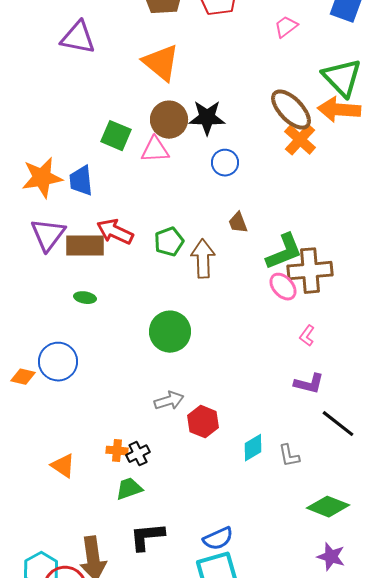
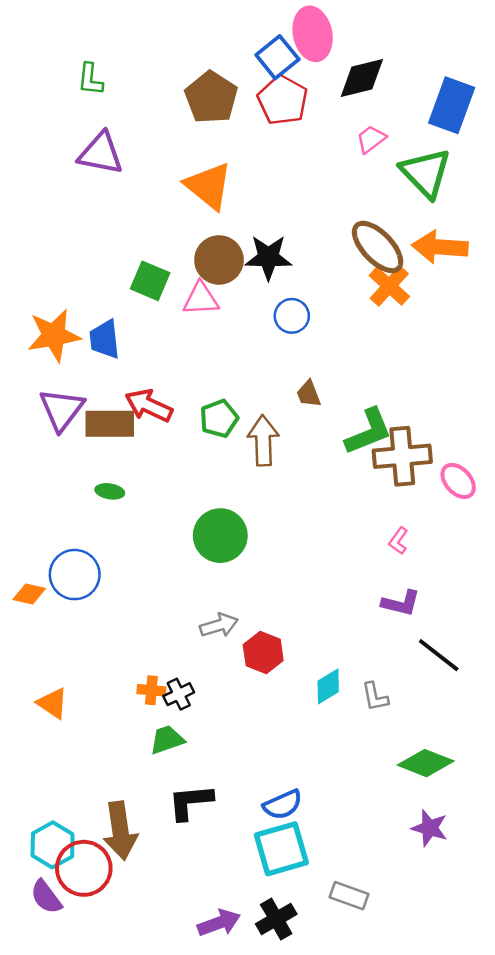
green triangle: (342, 78) -> (426, 173), moved
pink ellipse: (283, 287) -> (458, 481), moved
orange triangle: (63, 466) -> (53, 703), moved

